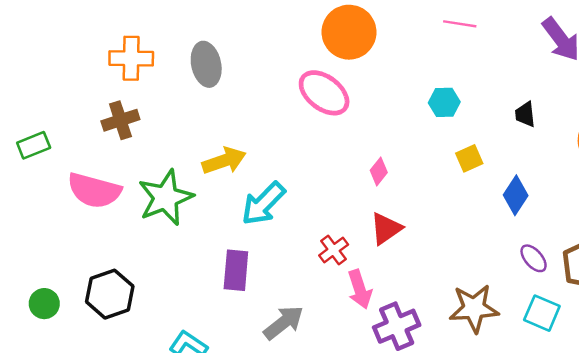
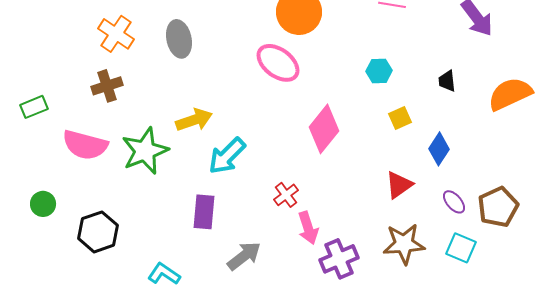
orange cross: (131, 58) -> (116, 34), turned 33
pink diamond: (379, 171) -> (324, 129), size x2.0
red triangle: (386, 229) -> (399, 185), moved
green circle: (44, 304) -> (43, 204), moved

